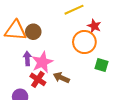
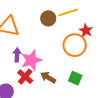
brown circle: (33, 32) -> (48, 18), moved
green square: (102, 65) -> (75, 78), moved

